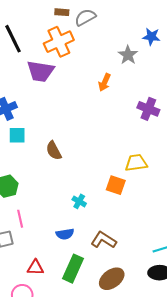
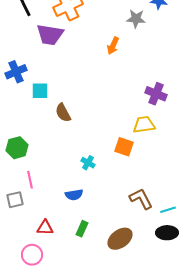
gray star: (128, 55) -> (136, 19), turned -30
purple cross: (148, 109) -> (156, 94), moved
cyan square: (17, 135) -> (40, 91), moved
brown L-shape: (104, 240) -> (141, 199), moved, turned 30
green rectangle: (73, 269) -> (82, 229), size x0.6

